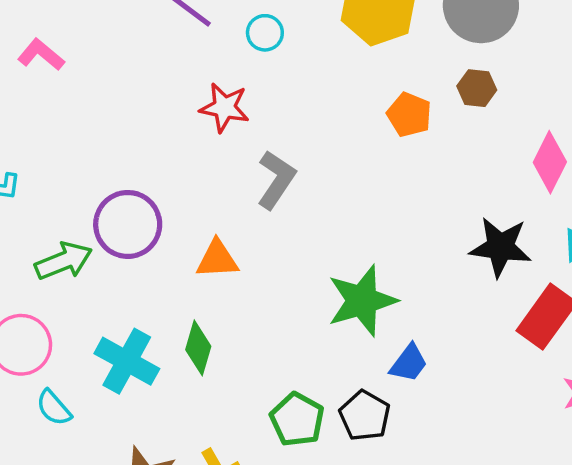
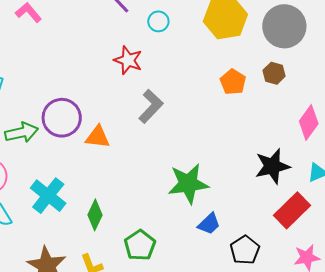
black star: (500, 247) -> (272, 166), turned -30
orange triangle: (217, 259) -> (98, 137), moved
green diamond: (198, 348) -> (95, 215), moved
black pentagon: (365, 416) -> (245, 250), moved

